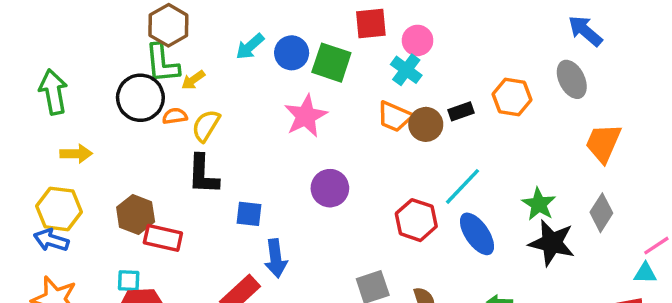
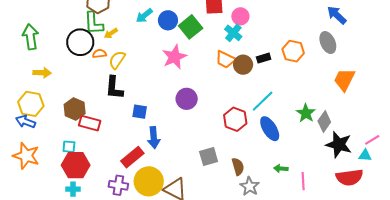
green square: (331, 63) -> (191, 27), turned 30
gray diamond: (601, 213) -> (324, 121), moved
black star: (552, 243) -> (339, 145), moved

